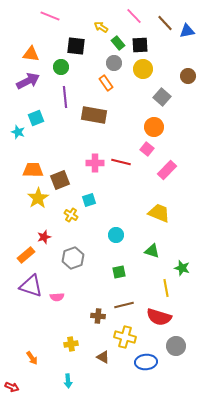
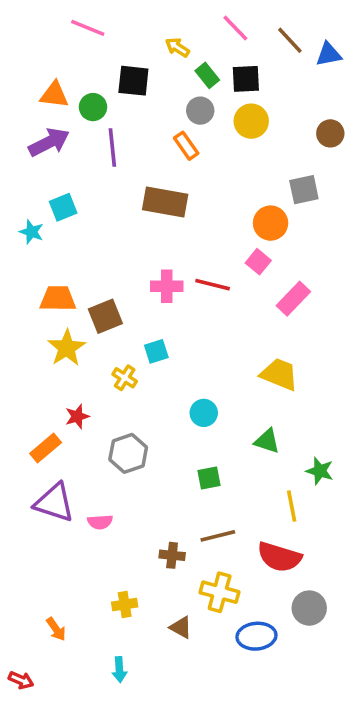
green circle: (61, 67) -> (93, 107), moved
purple line: (65, 97) -> (112, 147), moved
gray square: (162, 97) -> (304, 190), moved, turned 36

